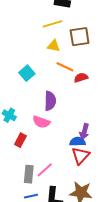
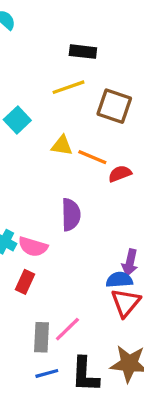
brown square: (80, 37) -> (114, 106), turned 30
yellow triangle: (54, 46) -> (62, 146), moved
cyan square: (27, 73) -> (17, 120), moved
pink semicircle: (41, 122) -> (33, 247), moved

